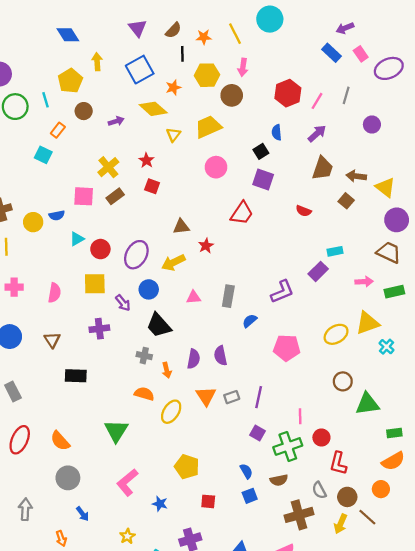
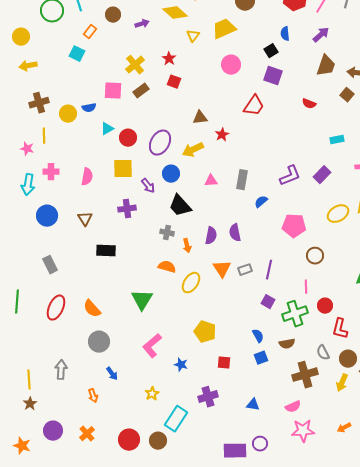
purple rectangle: (318, 271) -> (322, 175), moved
brown circle: (343, 381) -> (315, 256), moved

